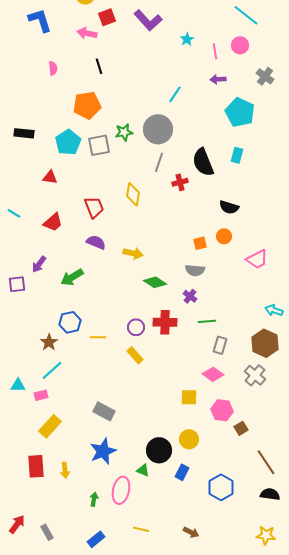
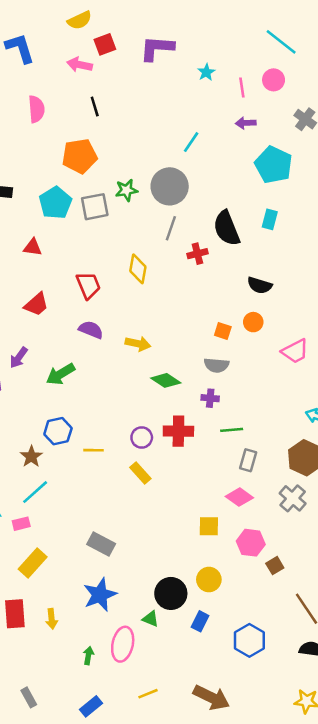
purple L-shape: (148, 20) -> (157, 48), turned 136
pink semicircle: (53, 68) -> (36, 109), size x1.5
orange square: (200, 243) -> (223, 331), turned 32
purple cross: (190, 296) -> (210, 398), turned -32
yellow line: (141, 529) -> (148, 694), turned -35
brown arrow: (191, 532) -> (211, 697), size x1.8

